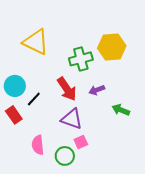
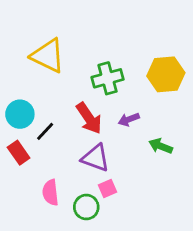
yellow hexagon: (112, 47) -> (166, 74), moved

